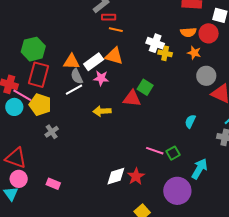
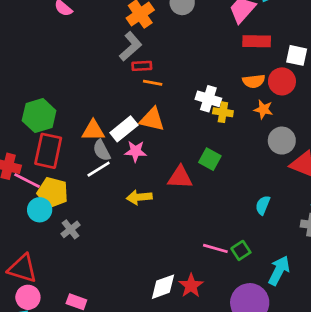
green square: (145, 87) -> (210, 159), moved
cyan circle: (14, 107) -> (40, 210), moved

